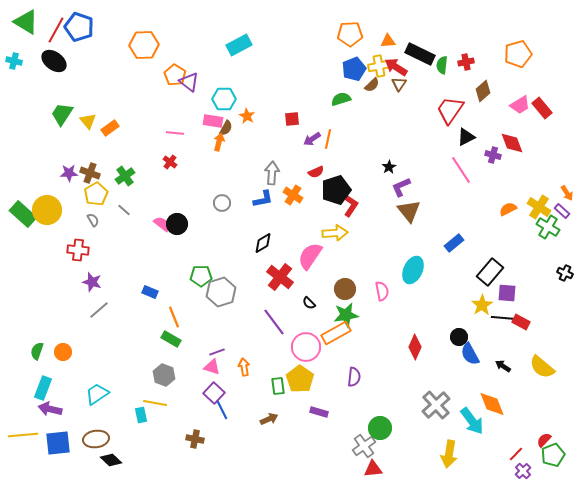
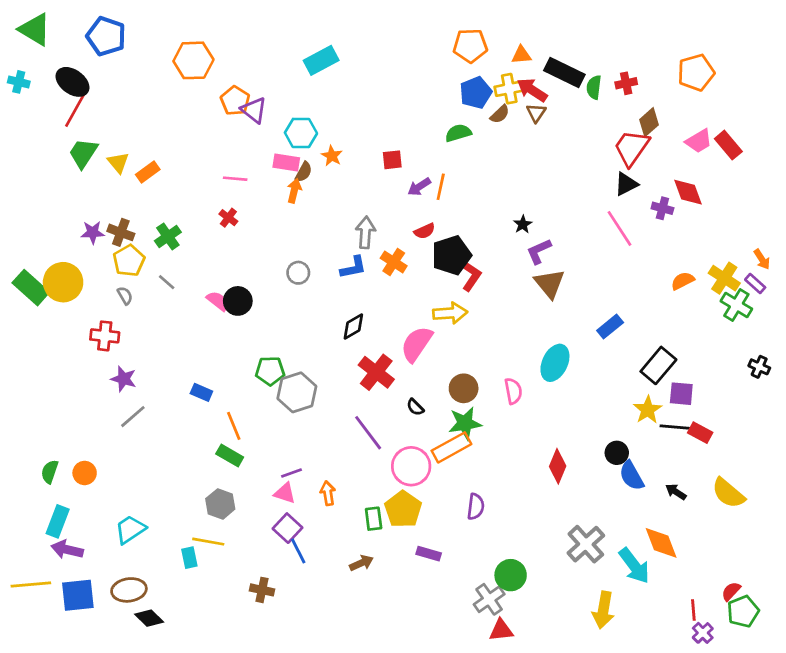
red line: (56, 30) -> (75, 110), moved
red trapezoid: (450, 110) -> (632, 148), moved
red line: (516, 454) -> (693, 610), turned -49

